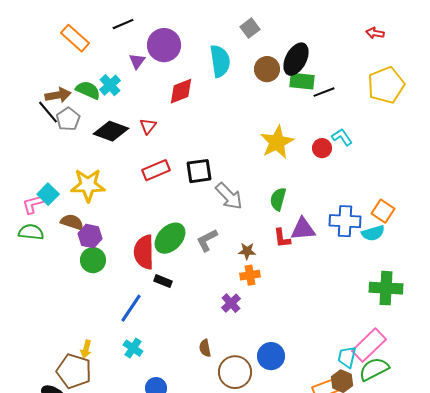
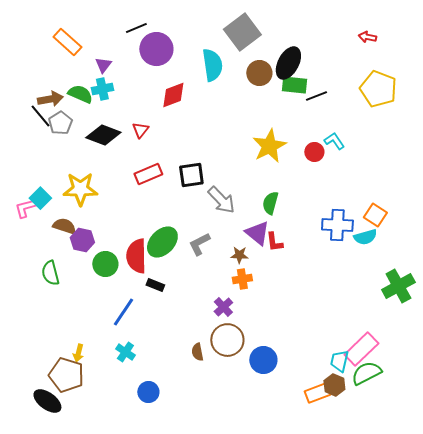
black line: (123, 24) -> (136, 28), moved
gray square: (250, 28) -> (242, 32), size x1.8
purple triangle: (137, 61) -> (103, 65), moved
cyan cross: (110, 85) -> (102, 89), turned 30
yellow pentagon: (386, 85) -> (378, 89), turned -30
purple triangle: (303, 229) -> (257, 233), moved, turned 44
green semicircle: (31, 232) -> (50, 273), moved, turned -110
green circle: (93, 260) -> (105, 264), moved
green cross: (386, 288) -> (398, 286), moved, turned -32
brown circle: (235, 372) -> (227, 340), moved

